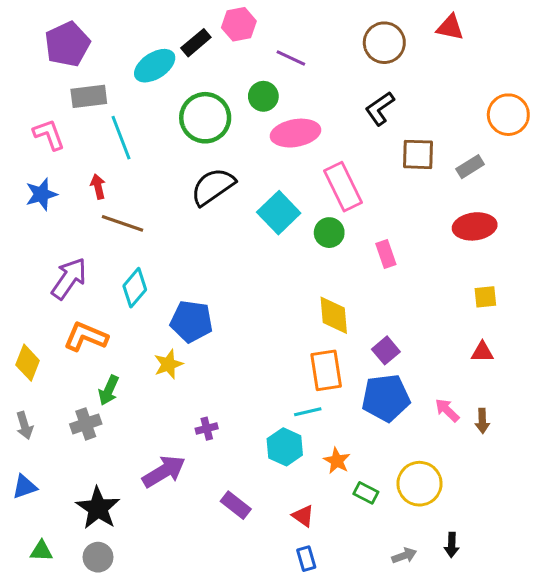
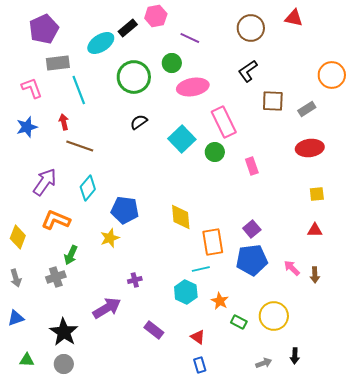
black semicircle: (213, 187) -> (139, 122), size x0.6
yellow diamond: (334, 315) -> (181, 217), moved

